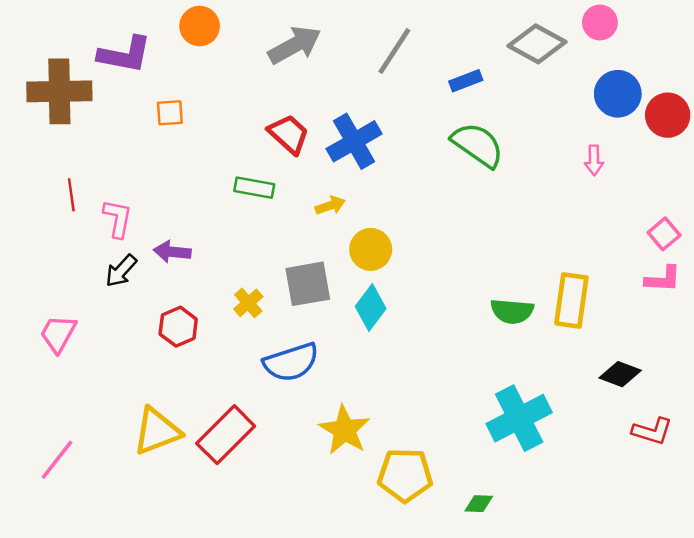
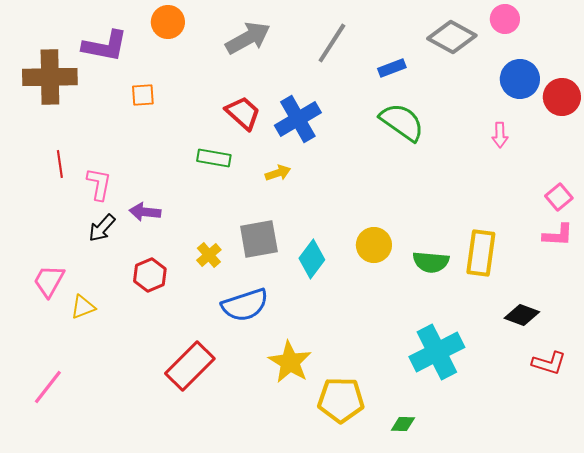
yellow circle: (371, 249) -> (374, 245), moved
yellow triangle: (157, 431) -> (83, 307), moved, size x0.6

